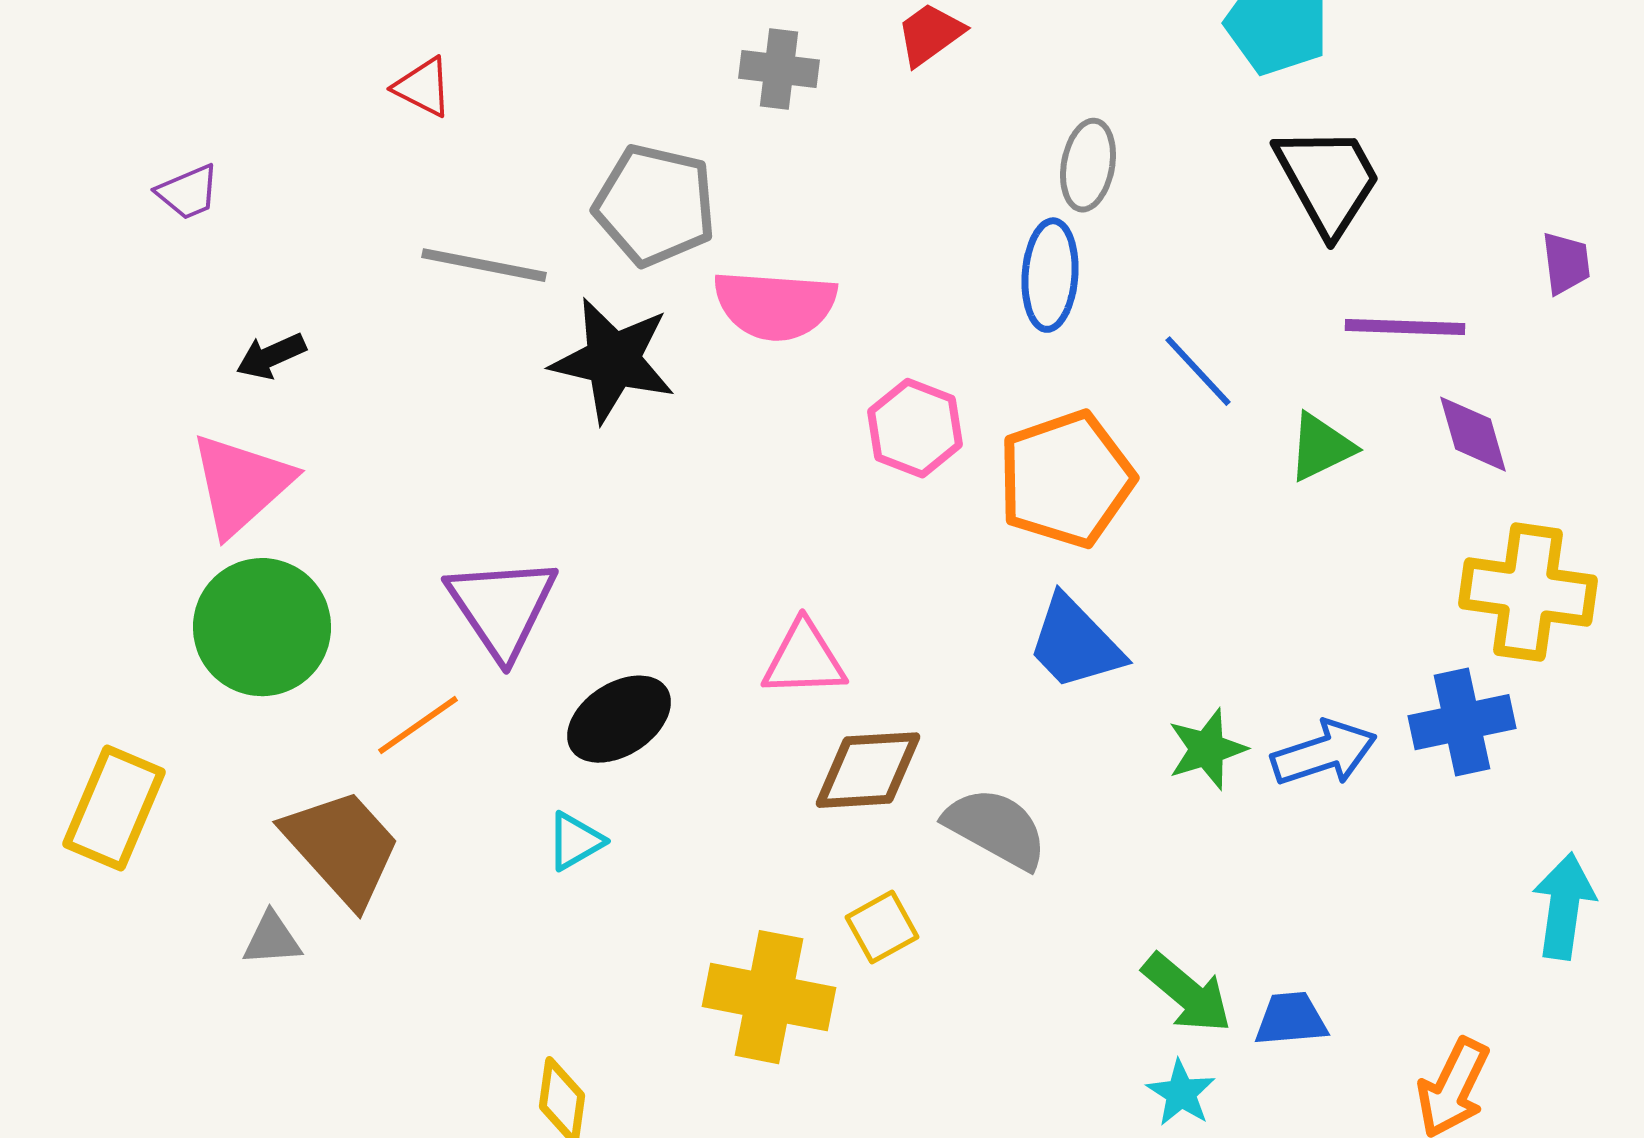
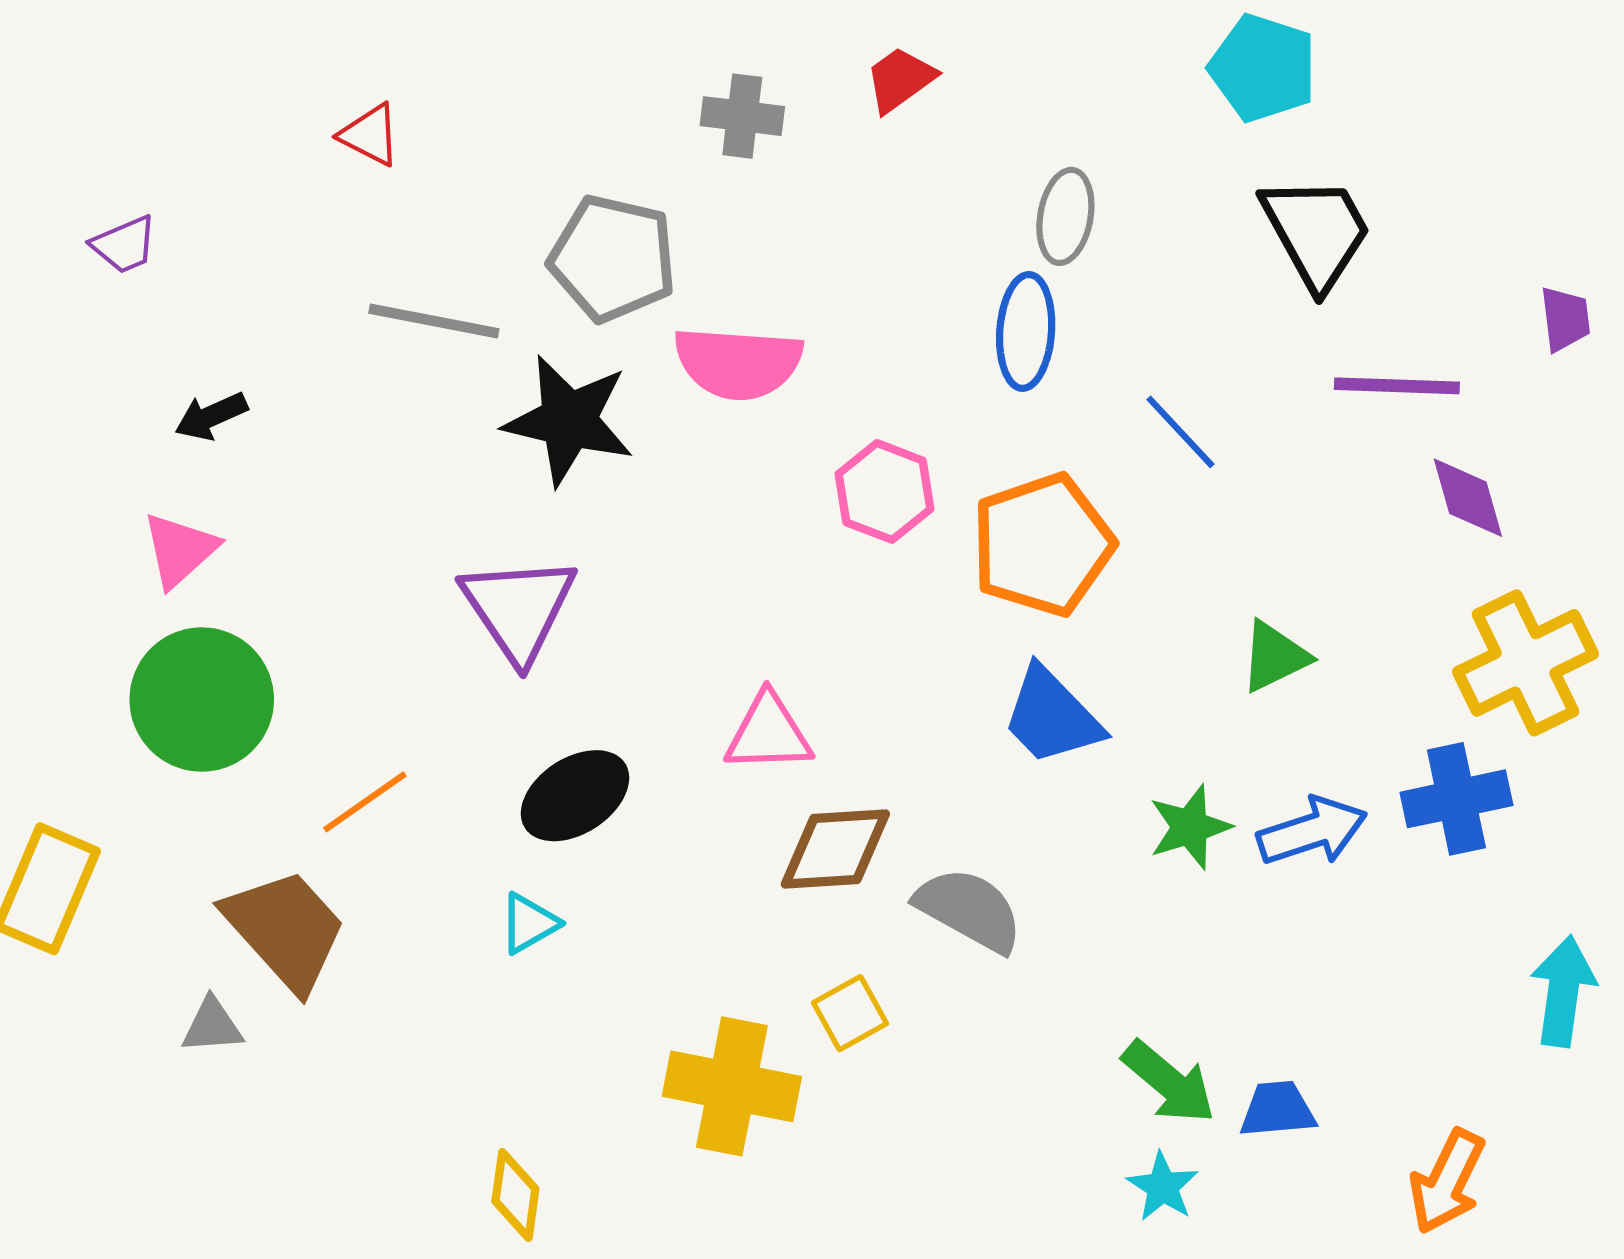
green triangle: (1321, 447) -> (1275, 657), moved
pink triangle: (241, 484) -> (180, 550), size x0.7
yellow cross: (1528, 592) -> (1525, 663), turned -34
purple triangle: (502, 607) -> (519, 609), moved

